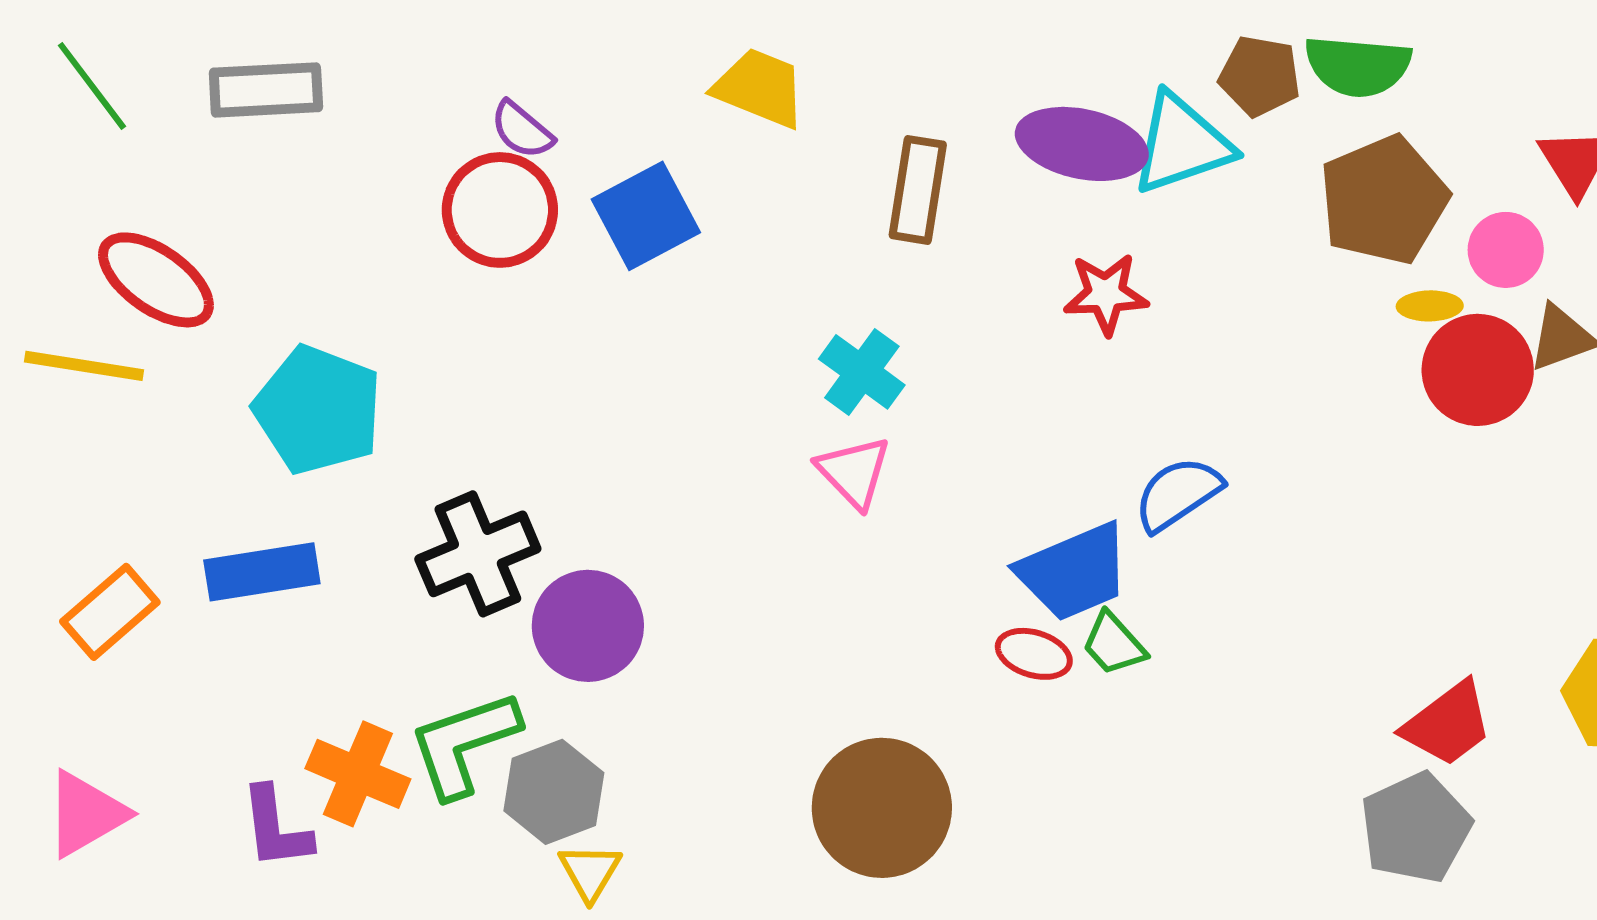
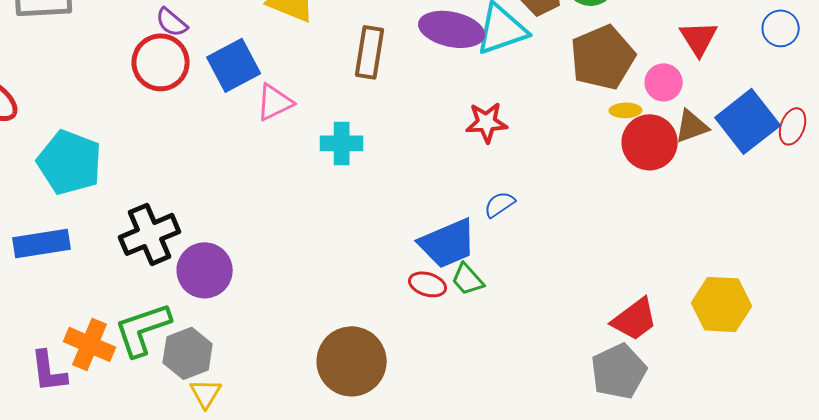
red star: (1106, 294) -> (487, 122), moved
cyan cross: (862, 372) -> (342, 143), turned -36
pink triangle: (854, 472) -> (275, 102), moved, turned 48
blue semicircle: (1178, 494) -> (500, 204), size x0.7

